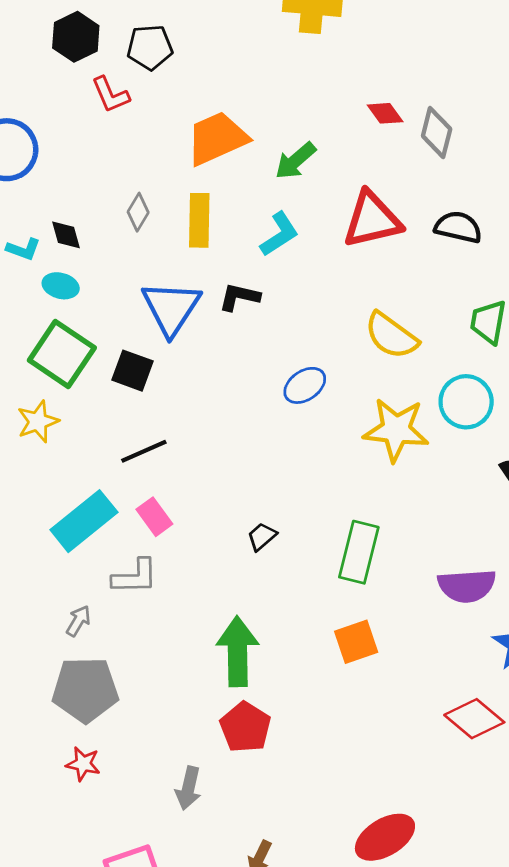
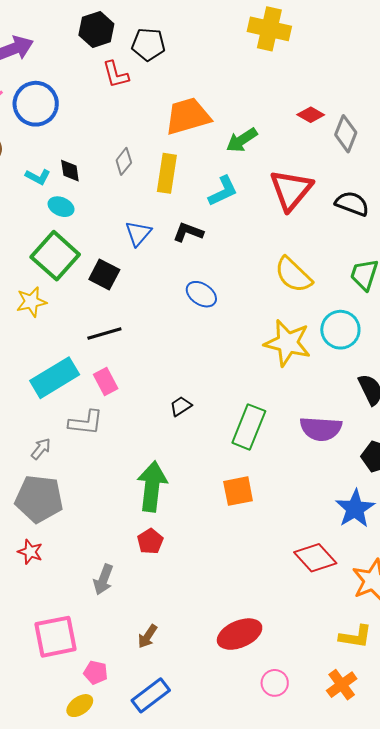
red diamond: (385, 113) -> (311, 115), turned -32
red triangle: (372, 220) -> (291, 190), turned -45
blue triangle: (171, 308) -> (138, 233), size x0.6
blue ellipse: (305, 385) -> (201, 294), moved, turned 60
purple semicircle: (467, 586) -> (321, 429), moved
red pentagon: (245, 727) -> (150, 541), size x0.7

